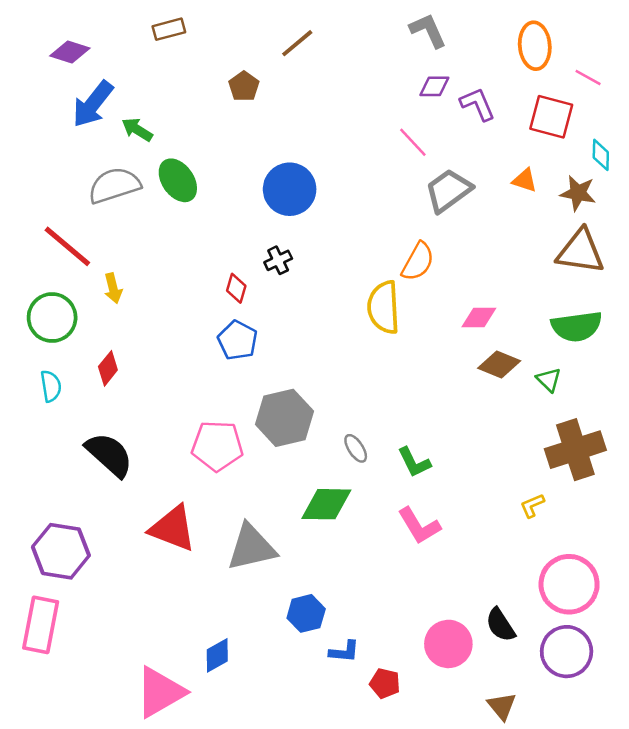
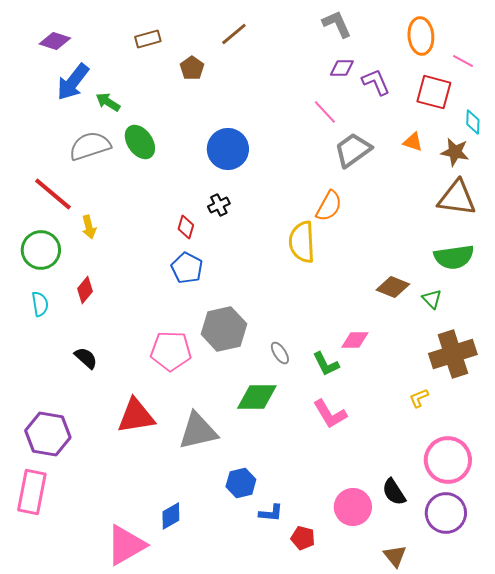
brown rectangle: (169, 29) -> (148, 39), moved
pink diamond: (479, 318) -> (355, 340), moved
black semicircle: (109, 455) -> (86, 358), size x0.6
red triangle: (173, 528) -> (136, 416), turned -30

